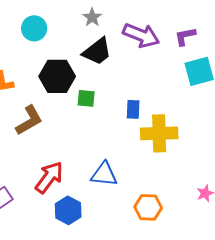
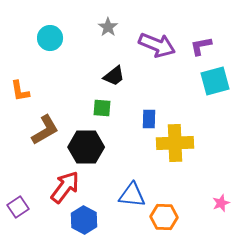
black trapezoid: (97, 51) -> (114, 76), moved, size x0.7
black hexagon: (57, 76) -> (86, 147), moved
blue triangle: (104, 174) -> (132, 195), moved

